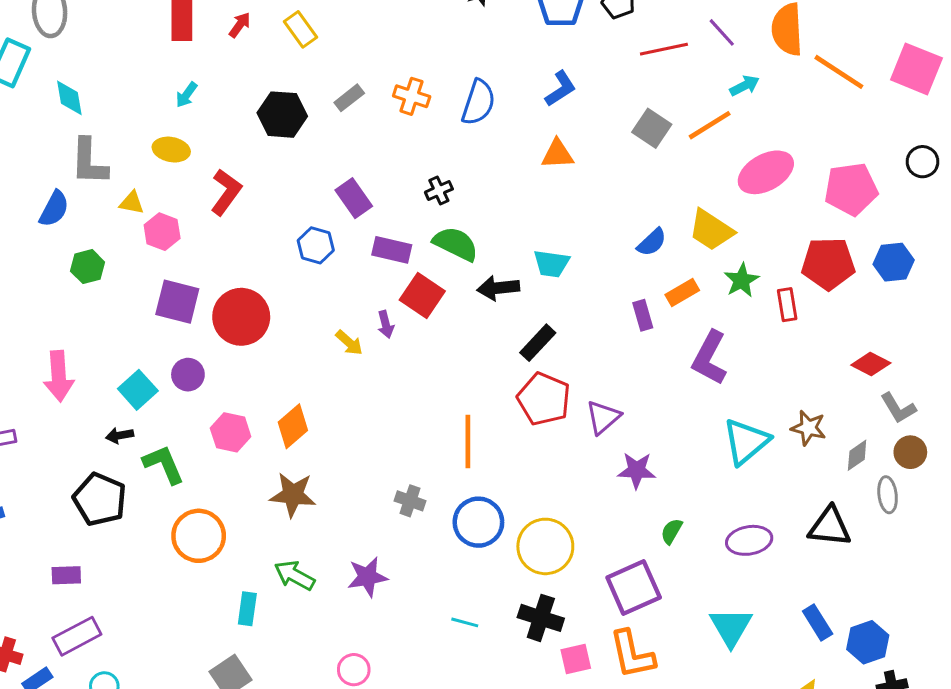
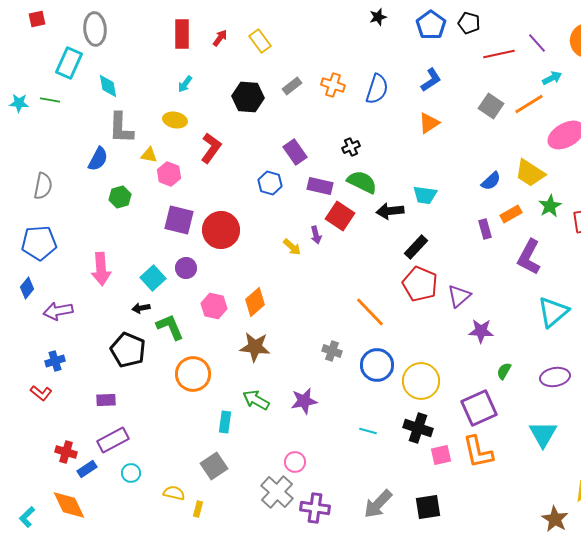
orange triangle: (558, 154) -> (429, 123), turned -30
orange line: (468, 442) -> (370, 312), turned -44

